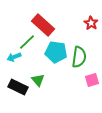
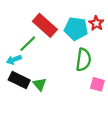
cyan pentagon: (56, 52) -> (76, 29), moved
pink square: (92, 80) -> (97, 84), turned 32
black rectangle: (18, 87) -> (19, 80), moved

